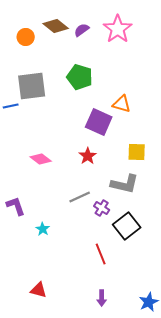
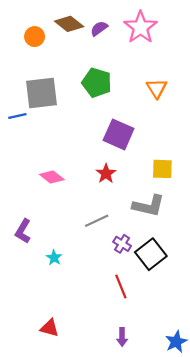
orange triangle: (122, 104) -> (157, 88), moved, turned 42
purple L-shape: (16, 206) -> (23, 231), turned -130
purple cross: (102, 208) -> (122, 244), moved

